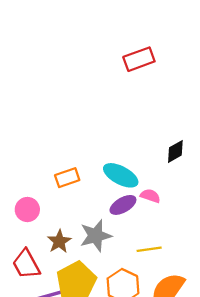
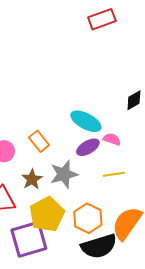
orange rectangle: (67, 178) -> (39, 141), moved, turned 70
yellow line: (149, 249) -> (114, 174), moved

